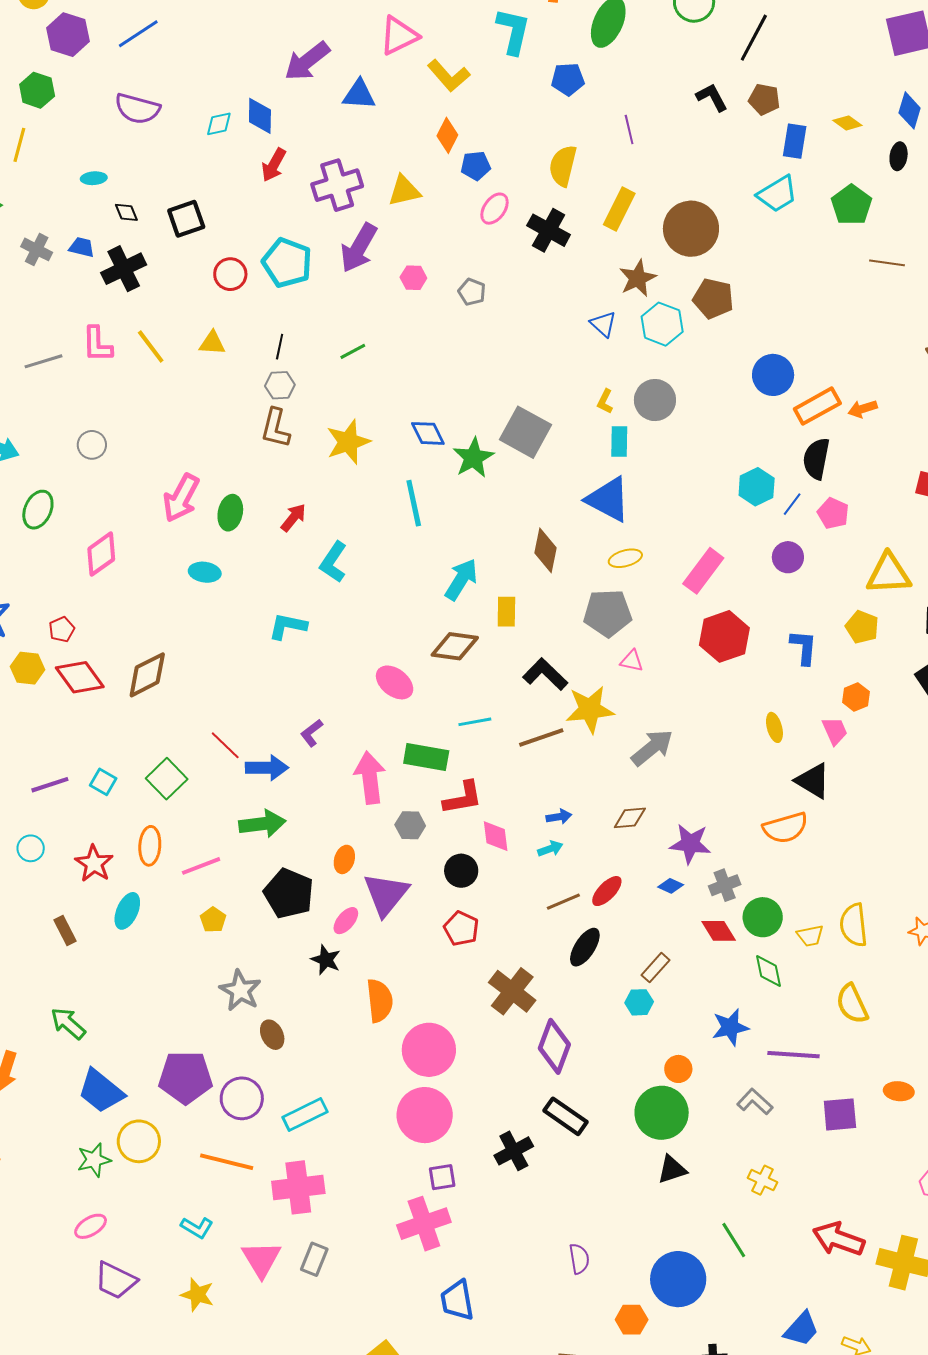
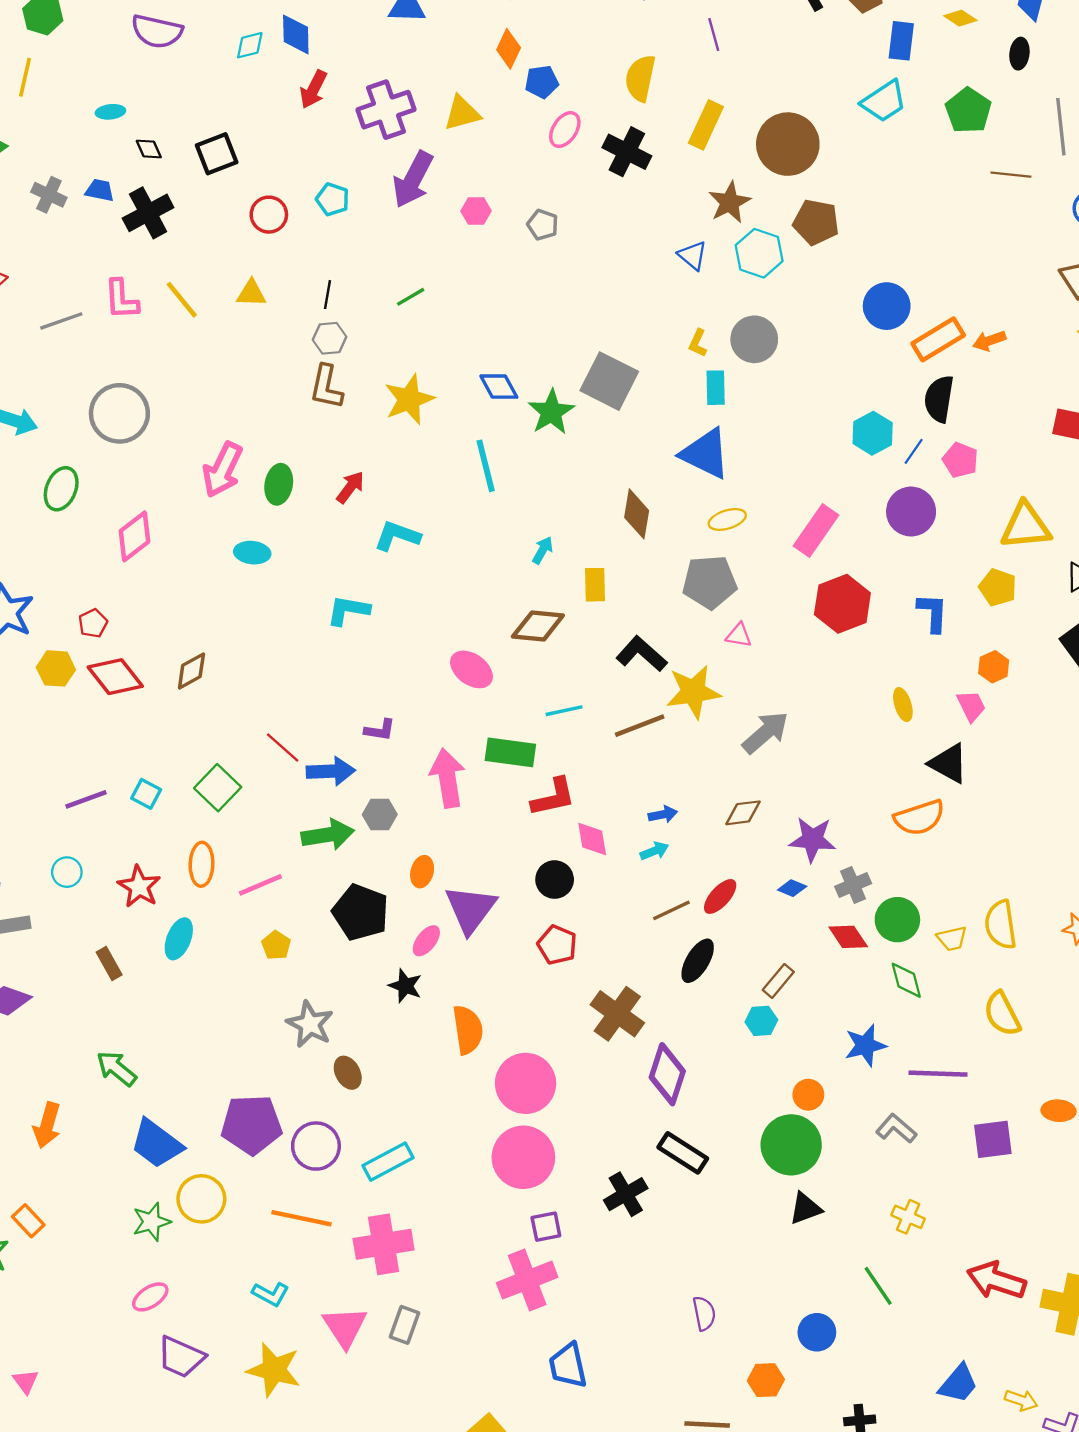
cyan pentagon: (287, 263) -> (333, 199), size x0.6
gray circle: (92, 445) -> (119, 413), size x1.8
purple circle: (788, 557) -> (911, 512), size x1.4
cyan L-shape: (333, 562) -> (397, 536), turned 78
cyan arrow: (461, 579) -> (543, 550), size x0.6
brown diamond: (147, 675) -> (191, 671), size x0.7
purple L-shape: (312, 733) -> (380, 730), turned -132
gray hexagon: (410, 825) -> (380, 814), moved
blue circle: (678, 1279) -> (817, 1332), size x0.6
yellow star: (197, 1295) -> (274, 1370), size x1.4

